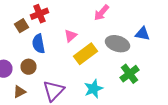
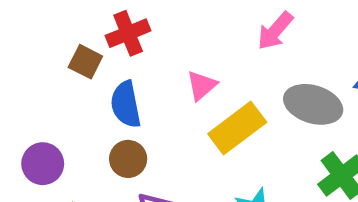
brown square: (22, 26) -> (85, 62), turned -32
brown circle: (28, 67) -> (128, 159), moved

